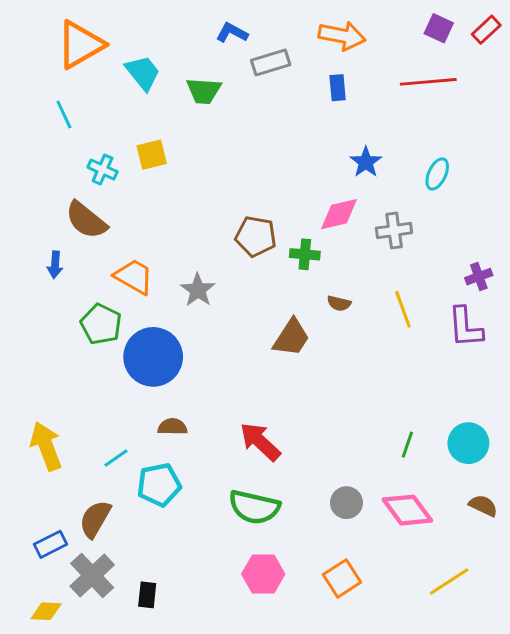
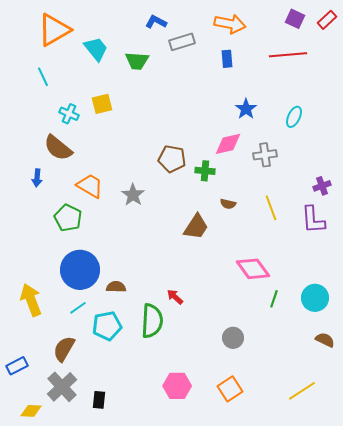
blue circle: (153, 357) -> (80, 270), moved
red arrow: (260, 442) -> (175, 297), size x0.6
green semicircle: (254, 507) -> (152, 321), moved, turned -100
pink diamond: (407, 510) -> (253, 269), moved
blue rectangle: (51, 544) -> (17, 366), moved

